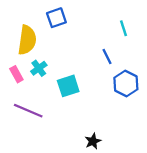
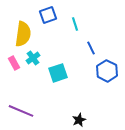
cyan line: (124, 28) -> (75, 24), moved
purple line: (28, 111) -> (21, 111), moved

